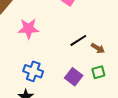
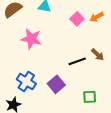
brown arrow: (98, 48) -> (98, 55), moved
purple square: (74, 77) -> (56, 84), moved

